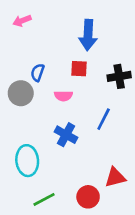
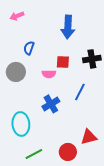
red square: (79, 69) -> (63, 62), moved
blue semicircle: (38, 73) -> (29, 48), moved
blue cross: (66, 135) -> (51, 104), turned 30

